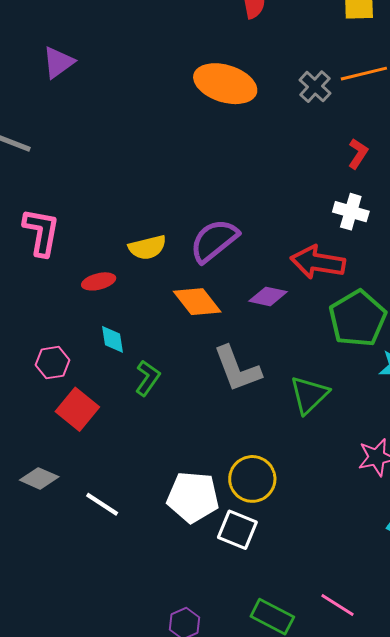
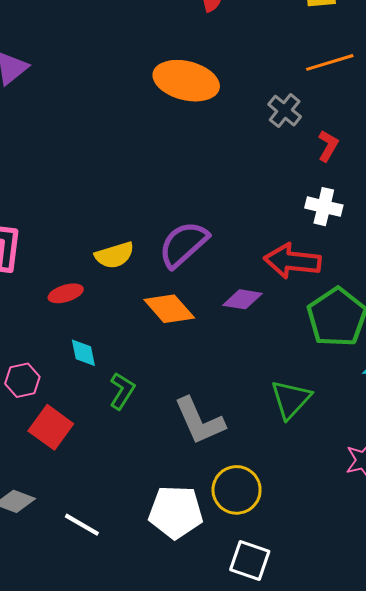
gray cross: (315, 87) -> (285, 111), moved
gray L-shape: (237, 369) -> (199, 421), moved
white square: (237, 530) -> (250, 561), moved

